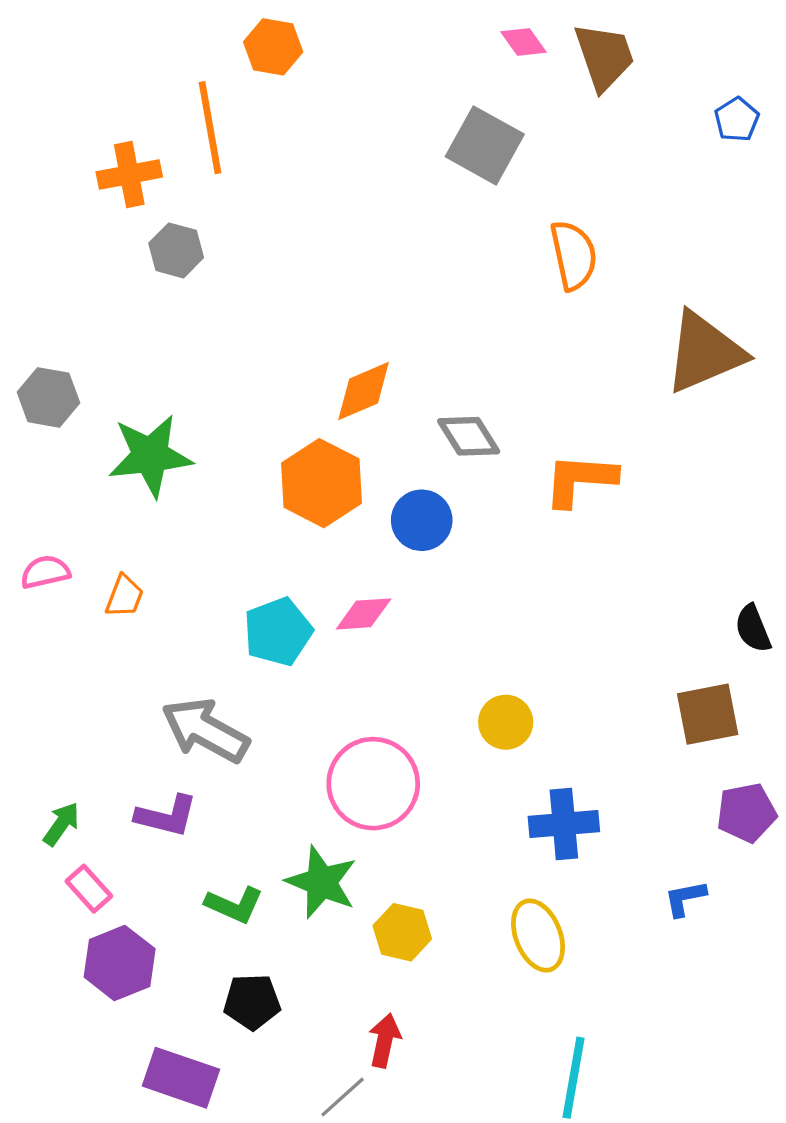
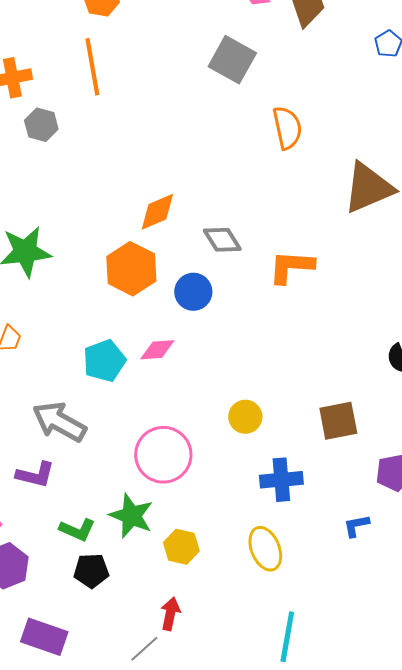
orange line: (210, 128) -> (92, 67), moved
brown square: (708, 714) -> (338, 421), moved
black pentagon: (252, 1002) -> (91, 571), moved

